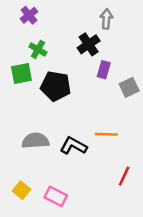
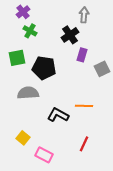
green cross: (38, 49) -> (30, 31), moved
gray semicircle: (35, 141) -> (28, 93), moved
red line: (124, 176) -> (84, 144), moved
yellow square: (21, 190) -> (23, 138), moved

